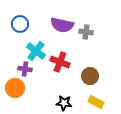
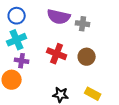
cyan cross: (36, 51) -> (17, 40), moved, turned 30
brown circle: (90, 76) -> (87, 57), moved

